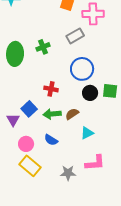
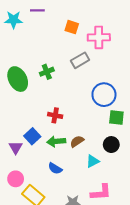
green ellipse: (15, 54) -> (18, 79), turned -30
blue circle: (82, 69) -> (104, 95), moved
black circle: (90, 93) -> (111, 145), moved
pink circle: (26, 144) -> (16, 179), moved

